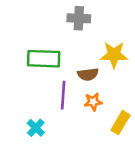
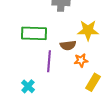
orange star: (93, 102) -> (81, 60), moved

